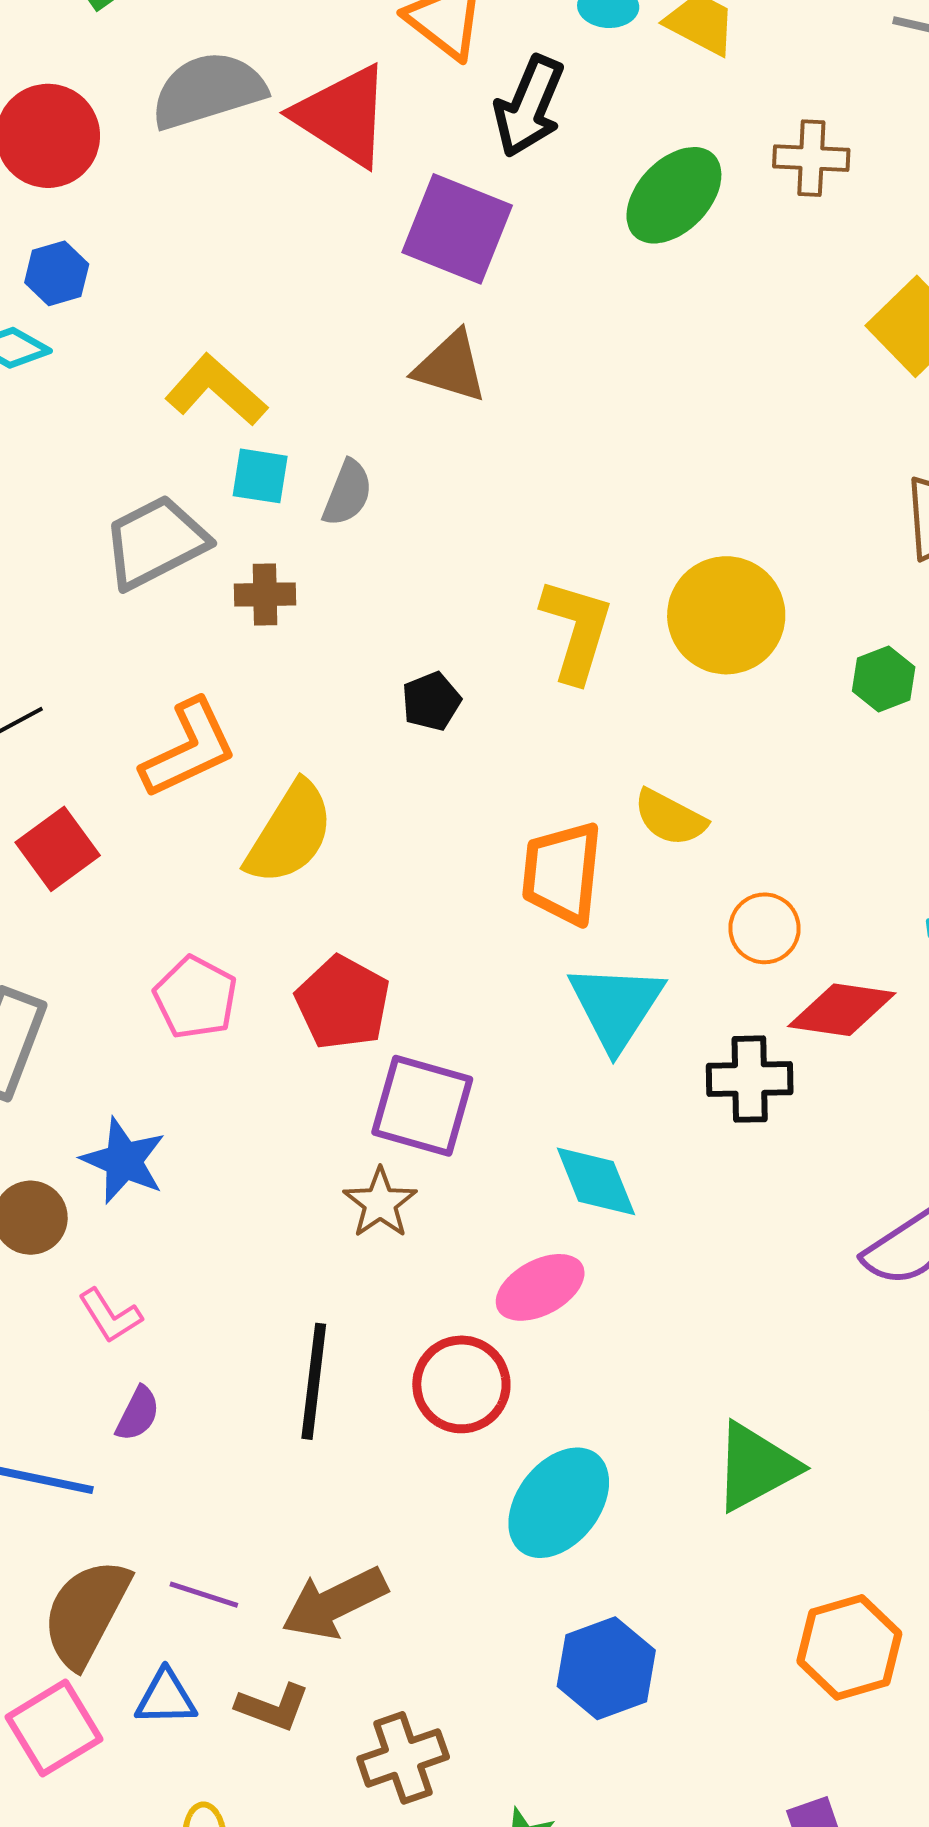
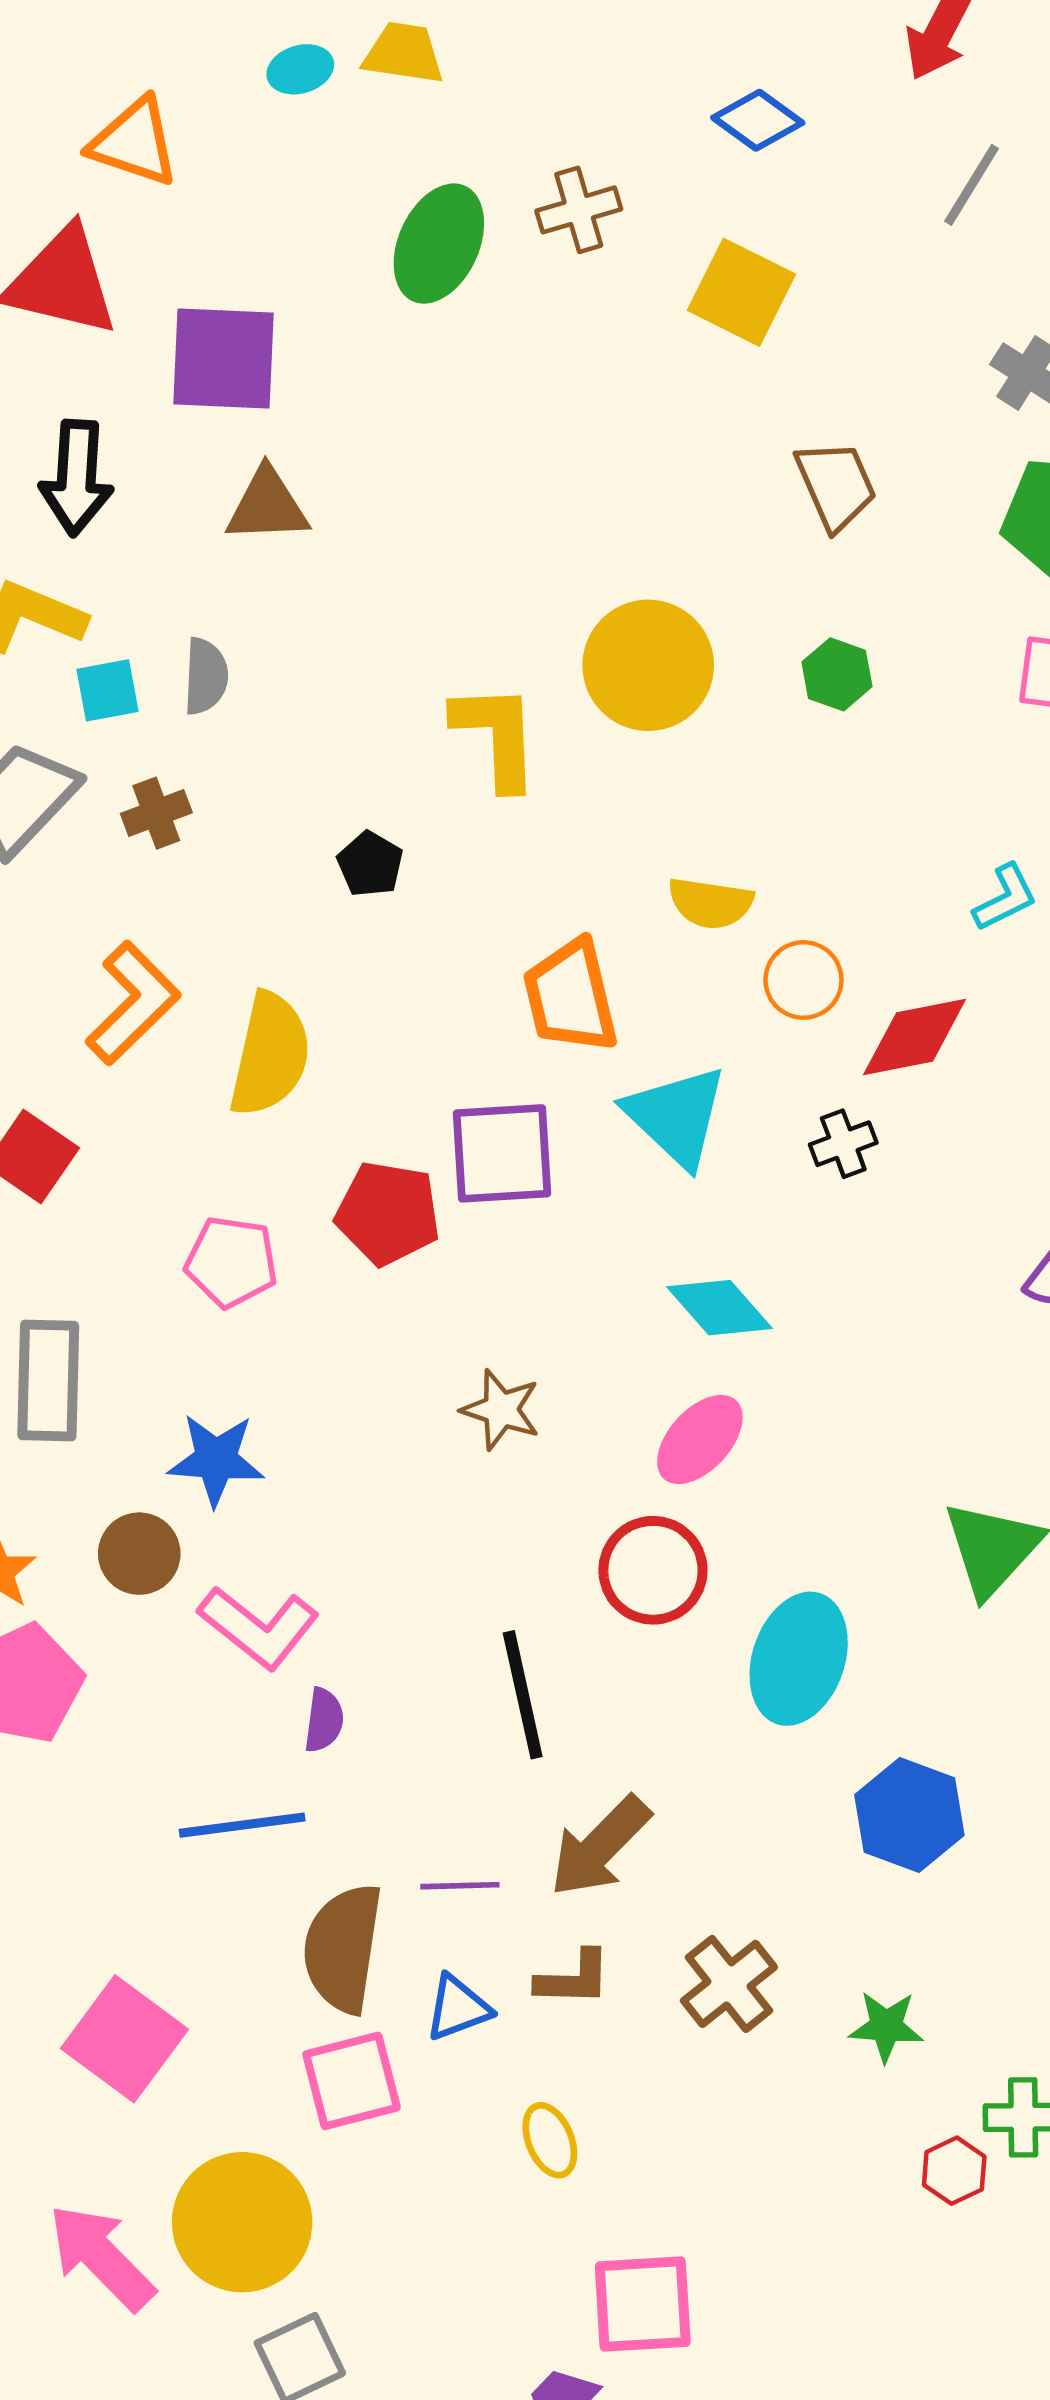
black arrow: (529, 106) -> (77, 478), moved
brown cross: (811, 158) -> (579, 210), moved
yellow semicircle: (670, 818) -> (711, 903), moved
black cross: (750, 1079) -> (843, 1144), size x0.7
purple square: (422, 1106) -> (502, 1153), moved
pink L-shape: (110, 1316) -> (259, 1627), size x1.6
black line: (314, 1381) -> (523, 1695), moved
pink square: (54, 1728) -> (352, 2081), turned 36

